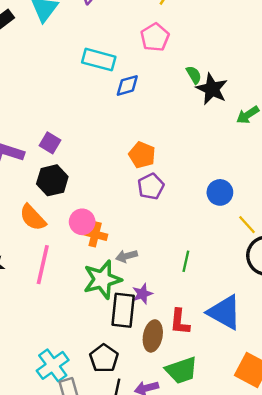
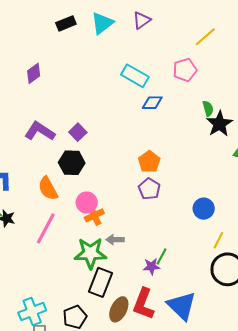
purple pentagon: (151, 186) -> (149, 189), turned -30
yellow line: (247, 225) -> (218, 240), turned 54
orange cross: (95, 234) -> (94, 215), turned 36
purple star: (142, 294) -> (151, 267), moved
red L-shape: (180, 322) -> (144, 304), size x1.4

